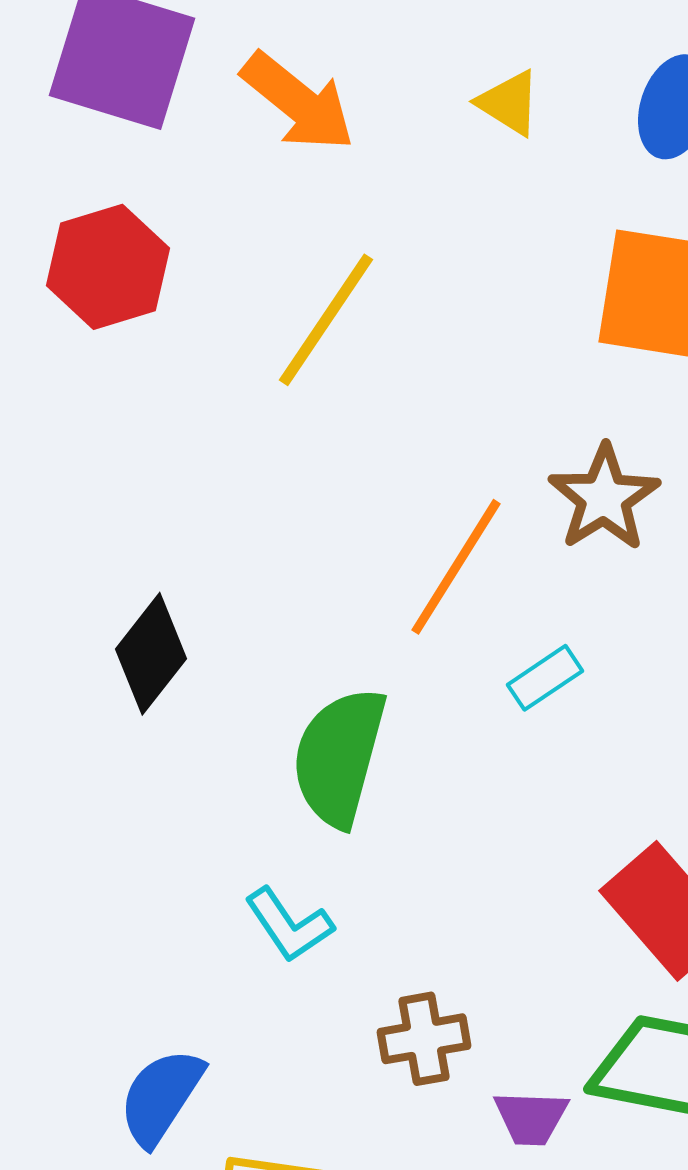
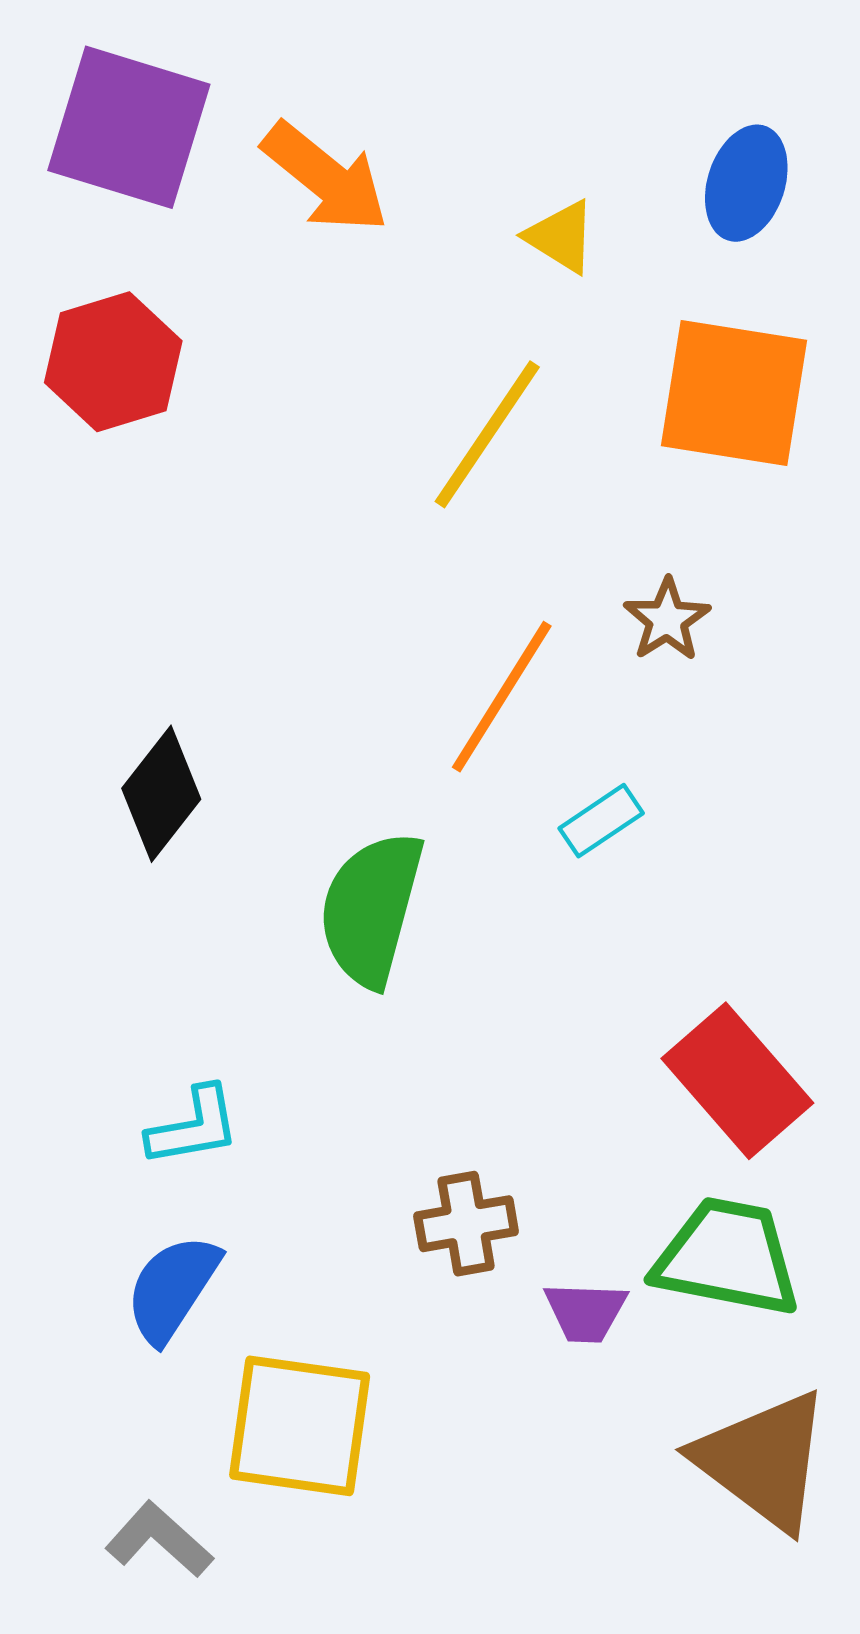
yellow triangle: (509, 103) -> (561, 237), moved
yellow line: (326, 320) -> (487, 434), moved
brown star: (604, 498) -> (667, 620), size x0.7
cyan L-shape: (289, 925) -> (194, 1127), moved, turned -66

